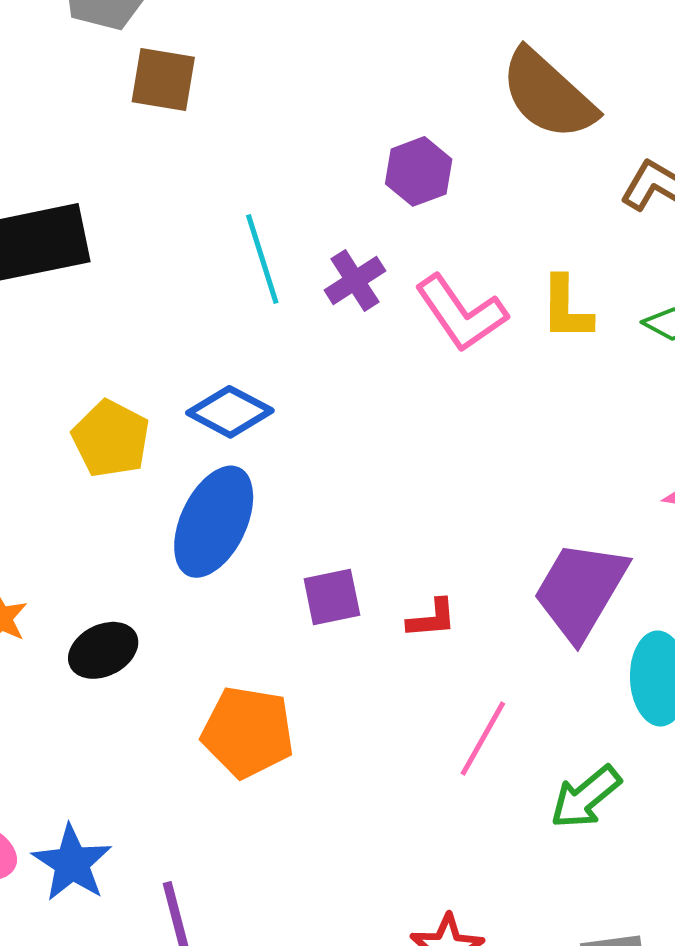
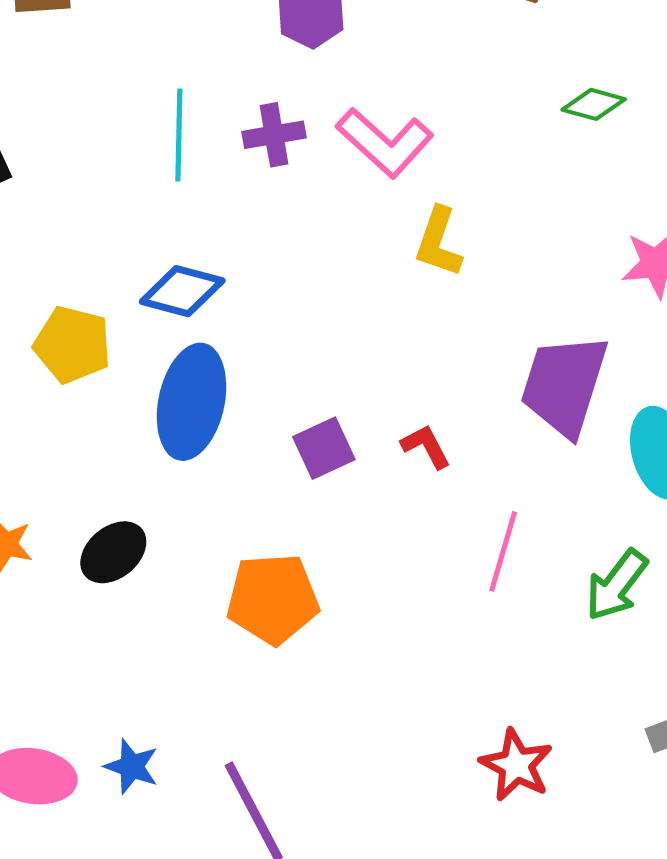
cyan line: (262, 259) -> (179, 135), turned 32
purple cross: (355, 280) -> (274, 135), turned 36
yellow L-shape: (566, 308) -> (438, 242), moved, turned 32
red L-shape: (432, 619) -> (426, 446), turned -100
blue star: (72, 863) -> (132, 767), size x0.7

